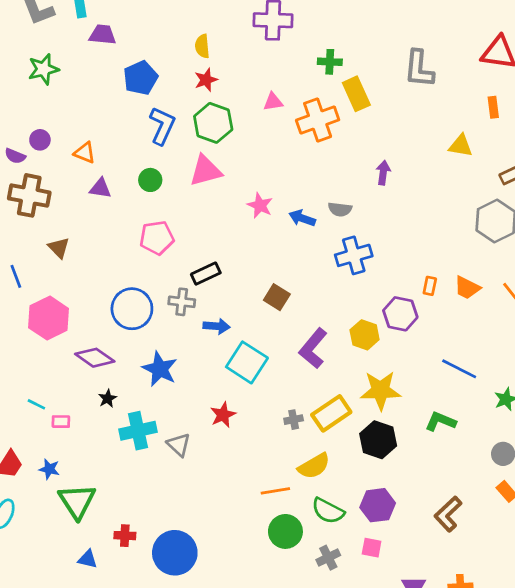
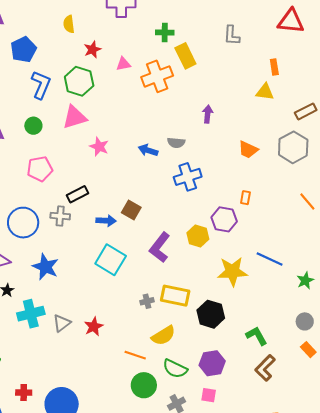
gray L-shape: (419, 69) -> (232, 35), size x0.7
red star: (206, 80) -> (92, 49), moved
orange rectangle: (493, 107) -> (274, 67), moved
pink star: (260, 205) -> (99, 147), moved
orange trapezoid: (467, 288) -> (248, 150), moved
blue arrow: (217, 326) -> (106, 221), moved
yellow star: (381, 390) -> (232, 271), moved
yellow rectangle: (331, 413) -> (175, 296), turned 48
red star: (223, 415) -> (94, 327), moved
green L-shape: (441, 421) -> (257, 336), moved, turned 40
gray triangle: (179, 445) -> (62, 323), turned 42
orange line: (275, 491) -> (135, 355), turned 30

